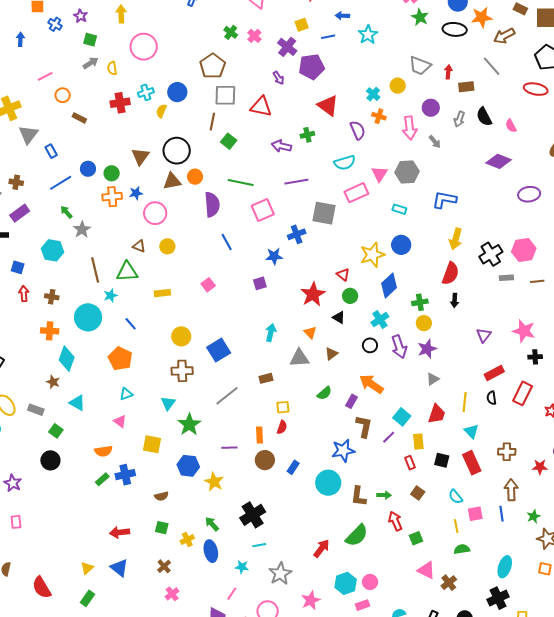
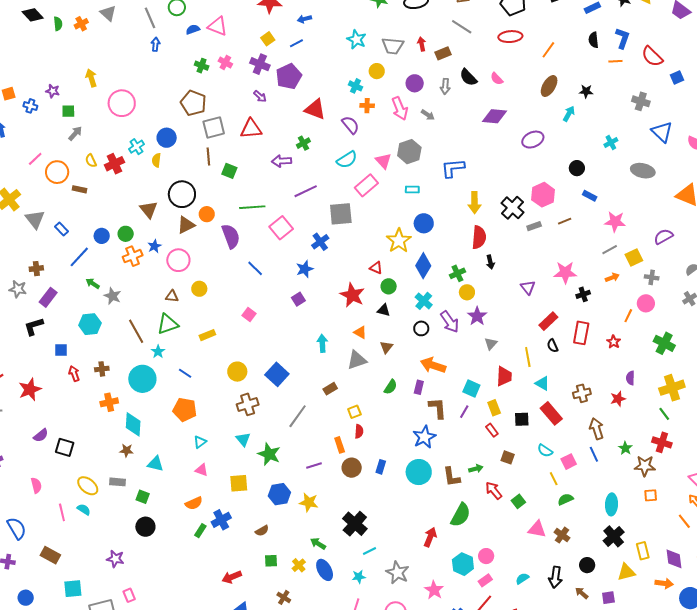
cyan star: (368, 35) -> (356, 39), moved
yellow semicircle: (112, 68) -> (91, 161), moved
orange circle: (63, 95) -> (57, 172), size x1.5

